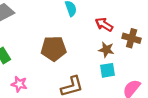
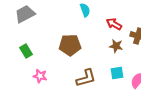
cyan square: (107, 70) -> (117, 73), moved

